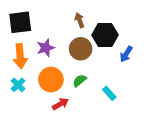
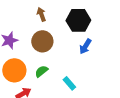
black hexagon: (105, 35) -> (78, 20), moved

